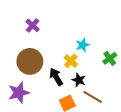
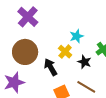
purple cross: (33, 25) -> (28, 17), size x1.5
black star: (79, 80) -> (84, 62), moved

